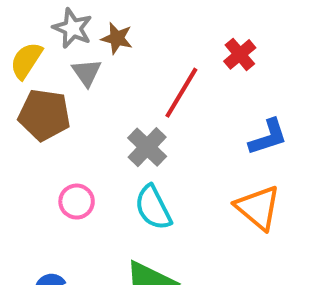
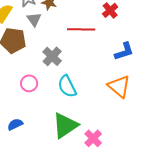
red line: (181, 93) -> (81, 29), turned 60
gray cross: (147, 147) -> (52, 56), moved

